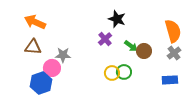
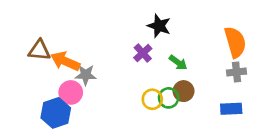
orange arrow: (35, 22) -> (65, 61), moved
brown triangle: (33, 47) -> (39, 50), moved
brown circle: (144, 51) -> (184, 91), moved
gray cross: (174, 53) -> (237, 72), turned 32

